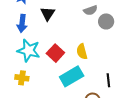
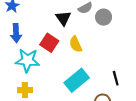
black triangle: (48, 14) -> (63, 18), moved
yellow semicircle: (82, 52) -> (76, 44), moved
red square: (55, 53) -> (49, 43), moved

